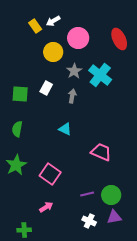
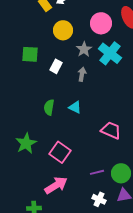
pink circle: (78, 38) -> (101, 23), moved
green square: (20, 94) -> (30, 54), moved
green semicircle: (17, 129) -> (49, 107), moved
pink arrow: (46, 207) -> (56, 185), size x1.6

